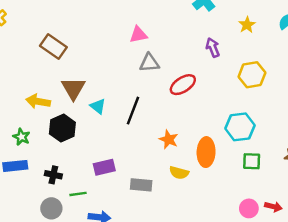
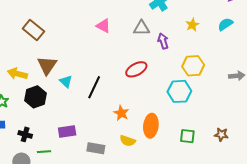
pink triangle: (138, 35) -> (103, 26), turned 35
gray triangle: (149, 63) -> (141, 28), moved
cyan hexagon: (240, 127) -> (179, 91), moved

